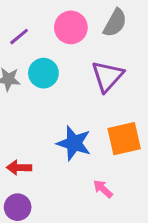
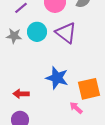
purple triangle: (107, 76) -> (66, 33), moved, turned -35
orange square: (124, 139) -> (89, 89), moved

